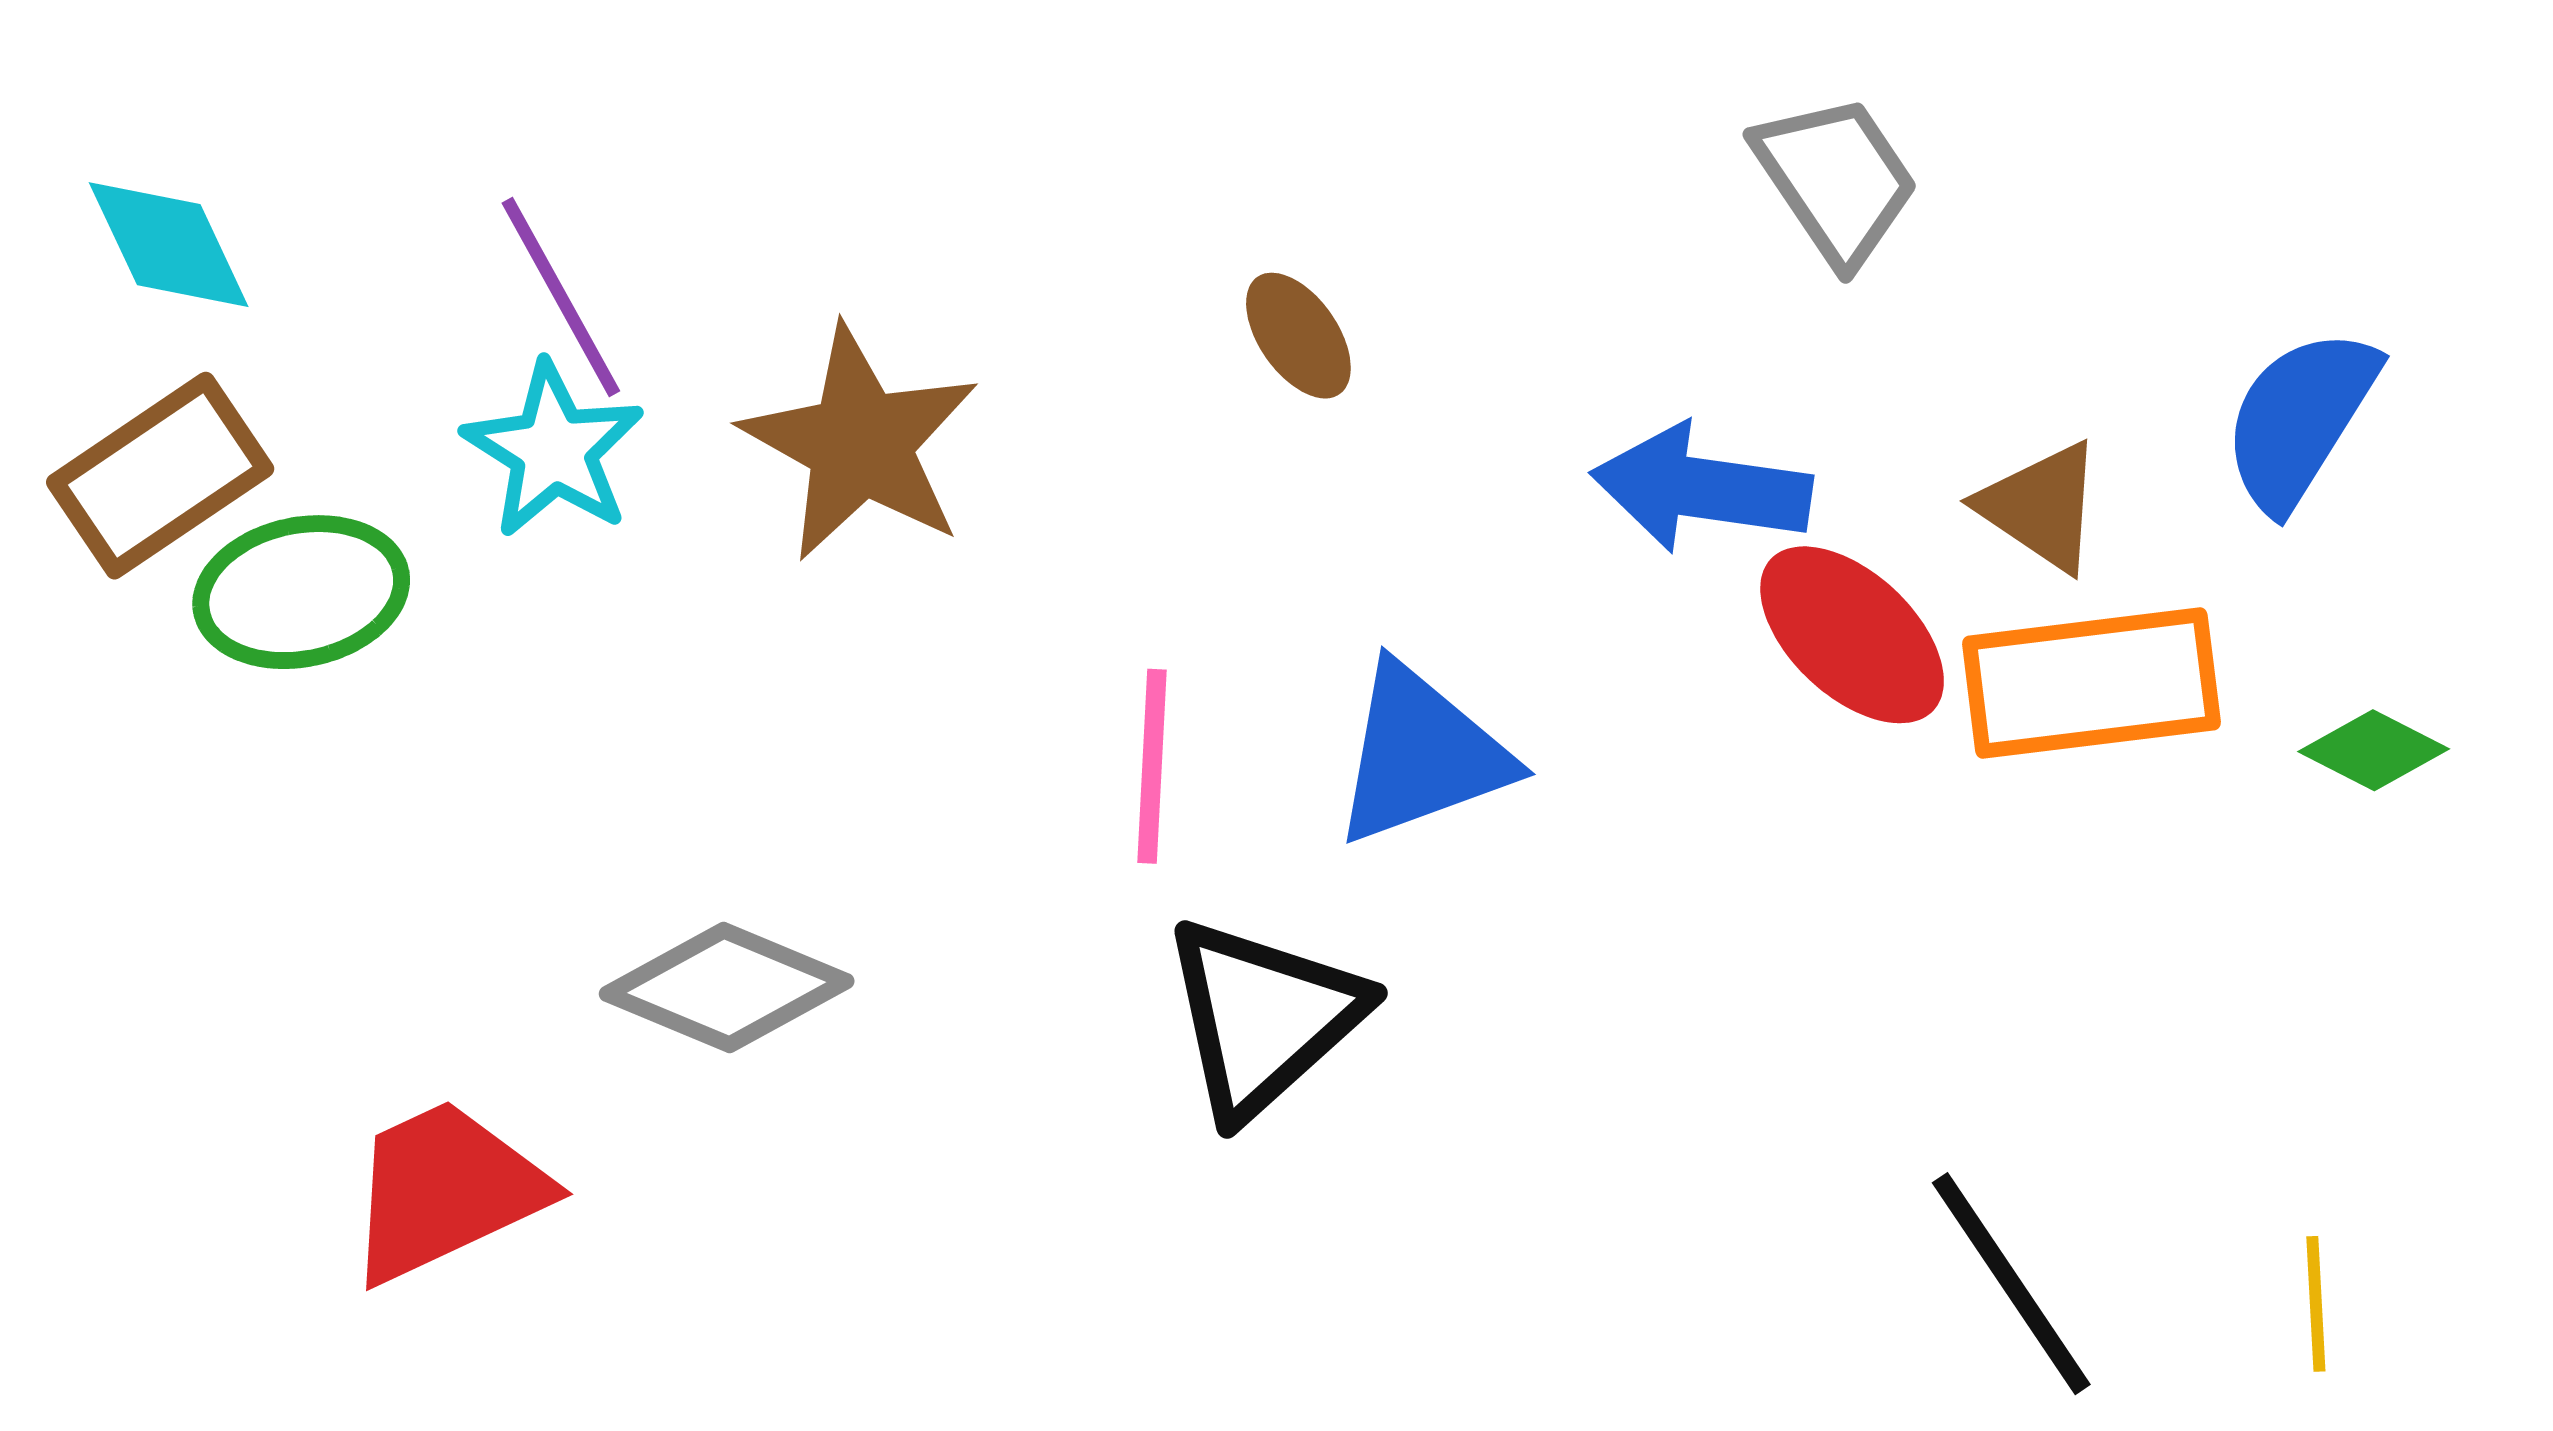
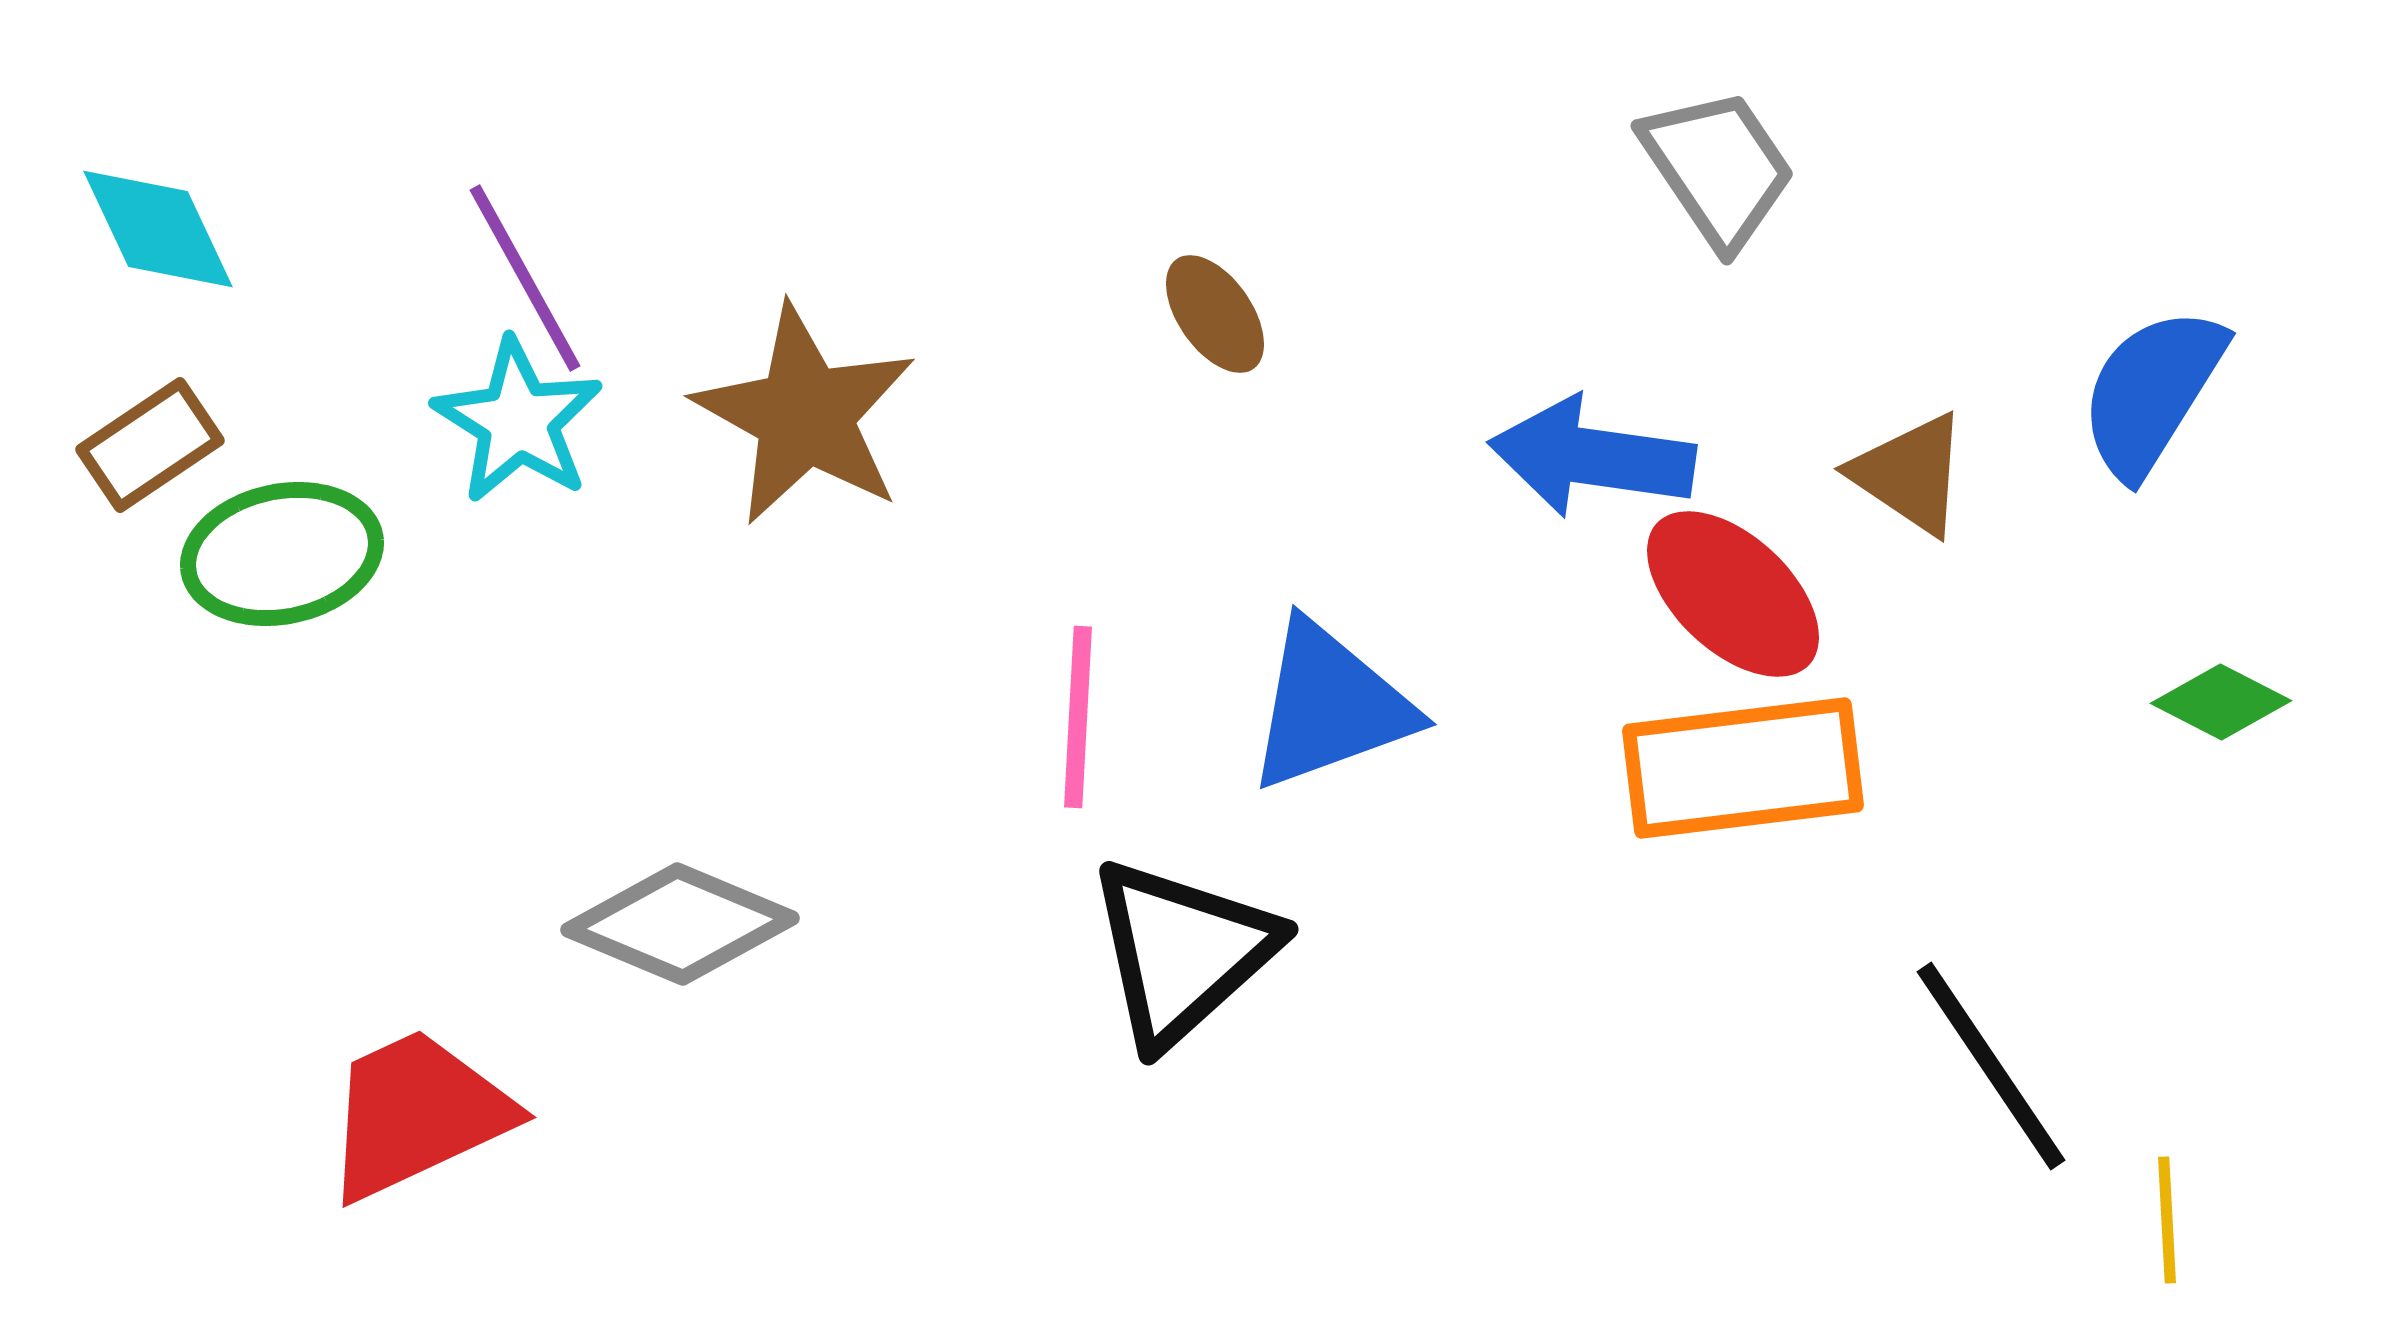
brown rectangle: (160, 476) -> (150, 445), size x0.7
orange rectangle: (2091, 683) -> (1743, 768), moved
black line: (2011, 1284) -> (1991, 1066), moved

